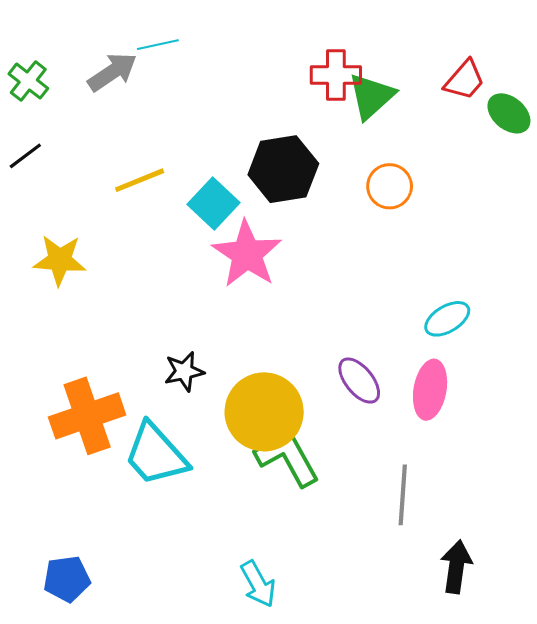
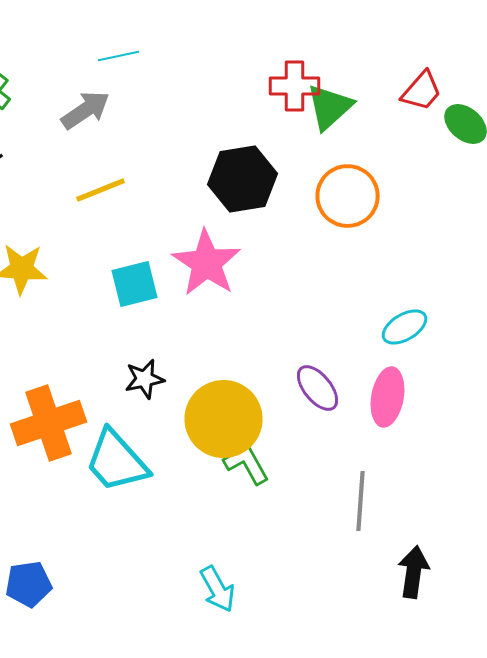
gray arrow: (112, 72) -> (86, 110), moved
orange circle: (390, 186) -> (348, 196), size x1.4
cyan square: (213, 203) -> (134, 284), moved, turned 33
green L-shape: (287, 457) -> (246, 464), size x0.7

